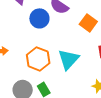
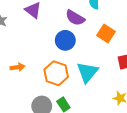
blue circle: (39, 18) -> (65, 40), moved

